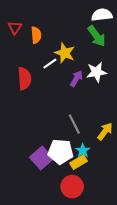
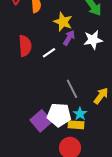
white line: (50, 64) -> (49, 53), moved
purple arrow: (76, 78) -> (69, 38), moved
yellow rectangle: (79, 162) -> (76, 125), turned 35

